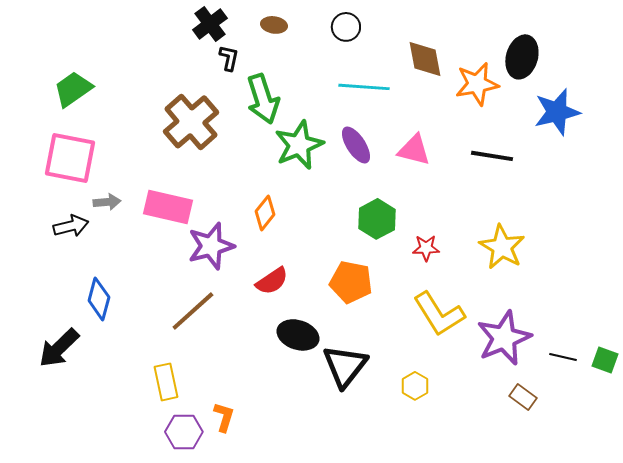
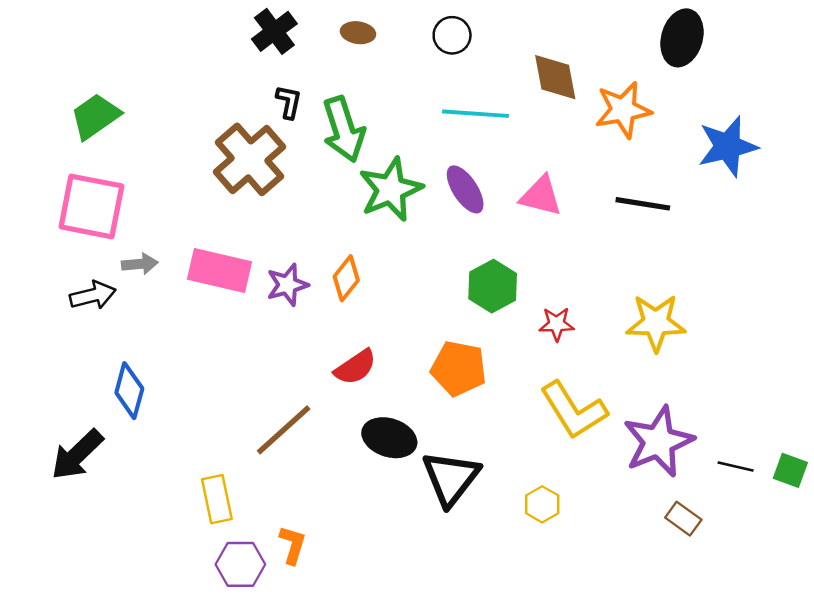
black ellipse: (522, 57) -> (682, 38), moved
black L-shape: (229, 58) -> (289, 102), moved
purple star: (211, 246) -> (287, 285), moved, size x0.7
yellow star: (502, 247) -> (656, 323), turned -30
brown line: (193, 311) -> (284, 430), moved

